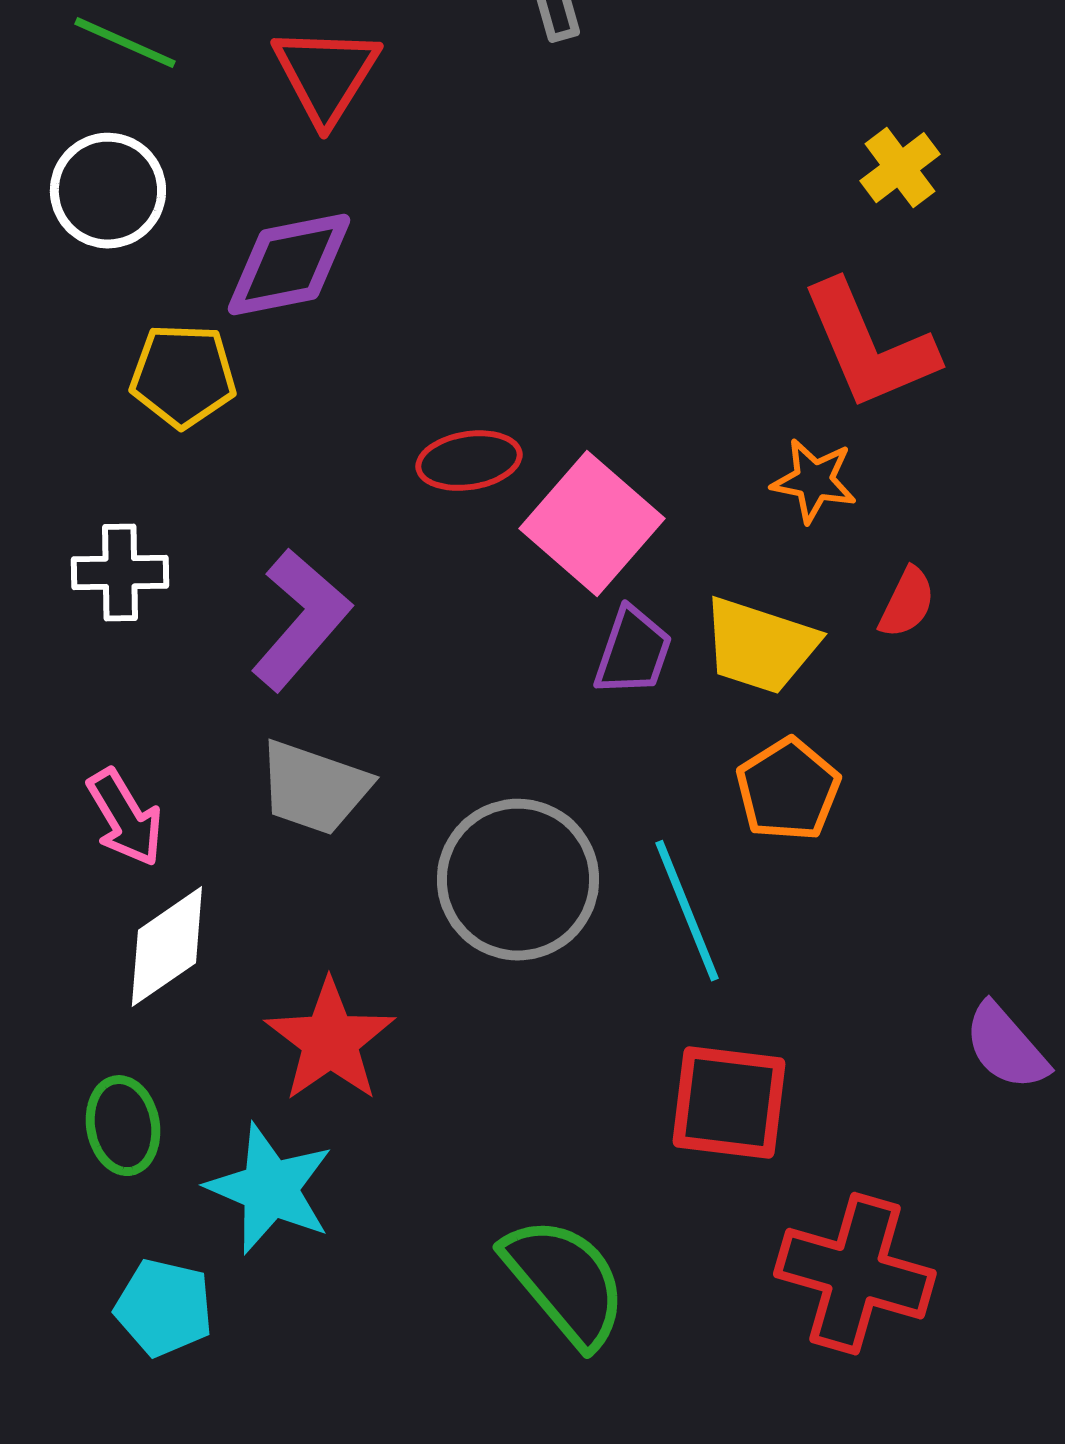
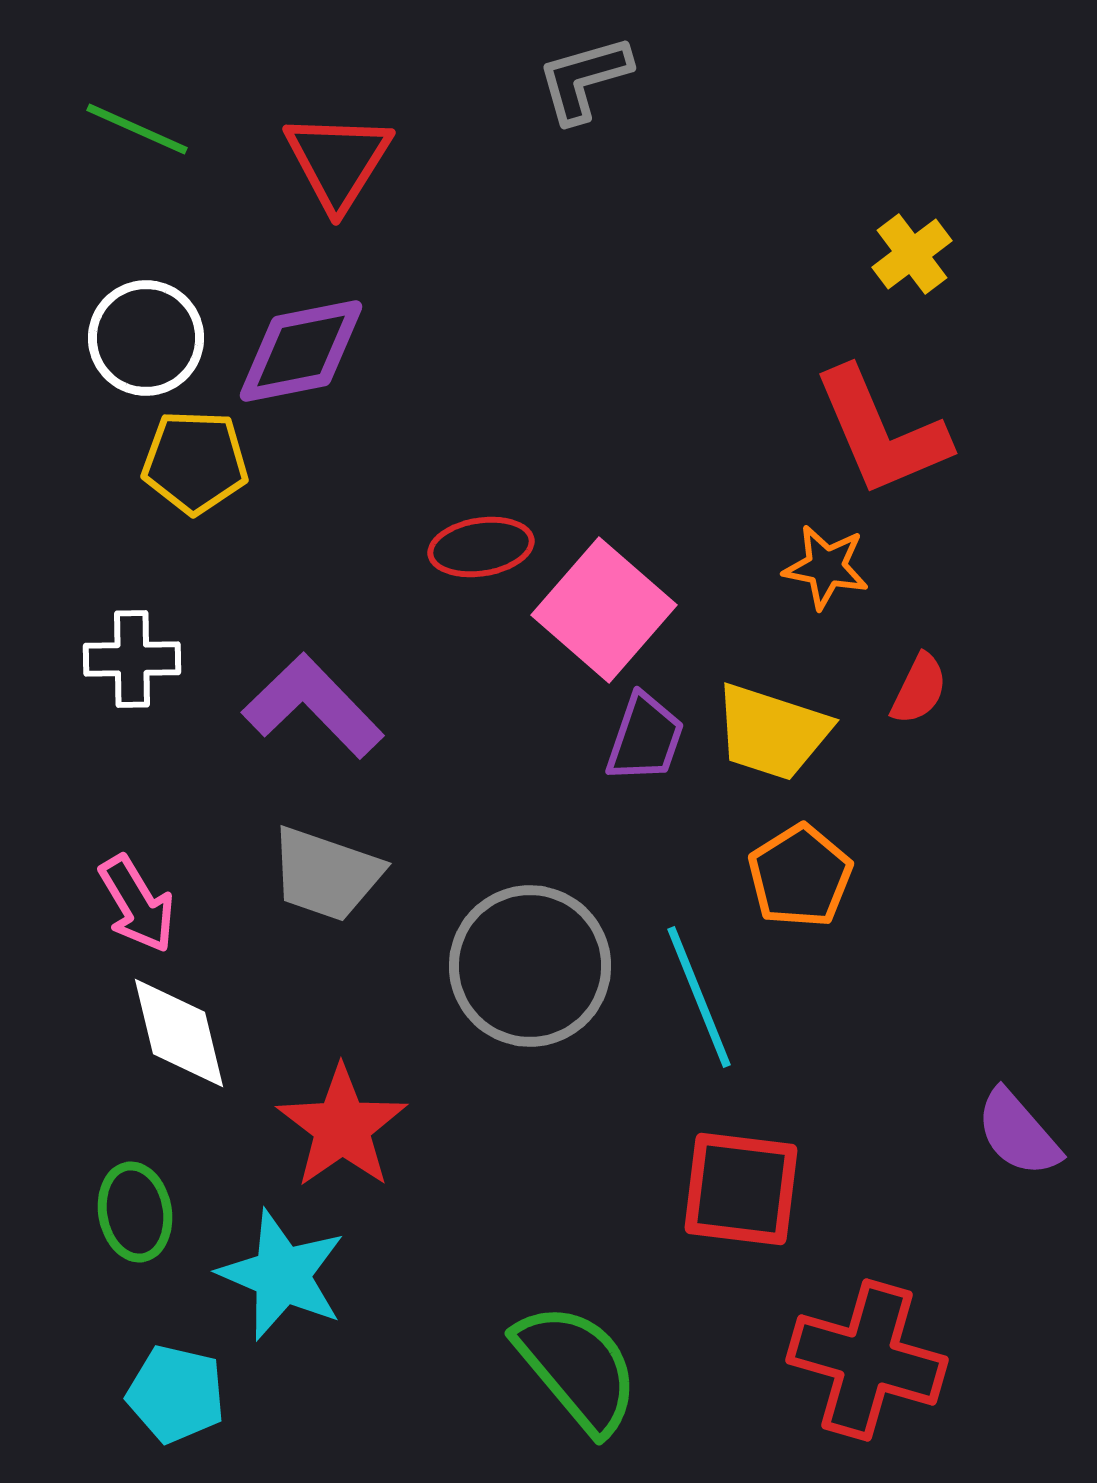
white circle: (108, 191) -> (146, 338), moved
purple L-shape: (301, 620) -> (313, 706), turned -85
white diamond: (167, 947) -> (179, 1033), turned -69

